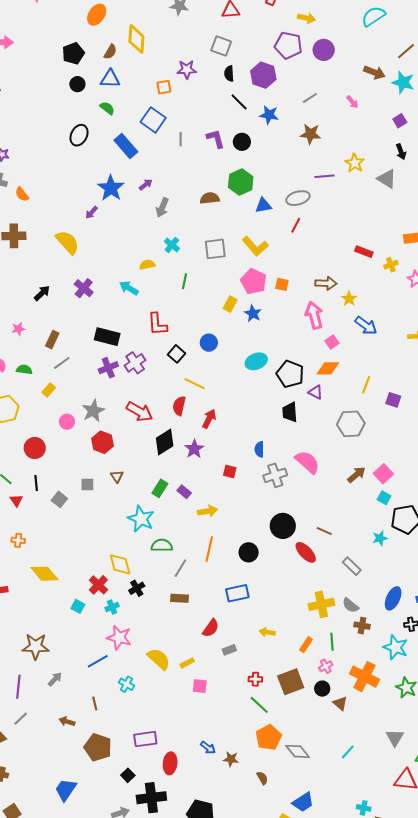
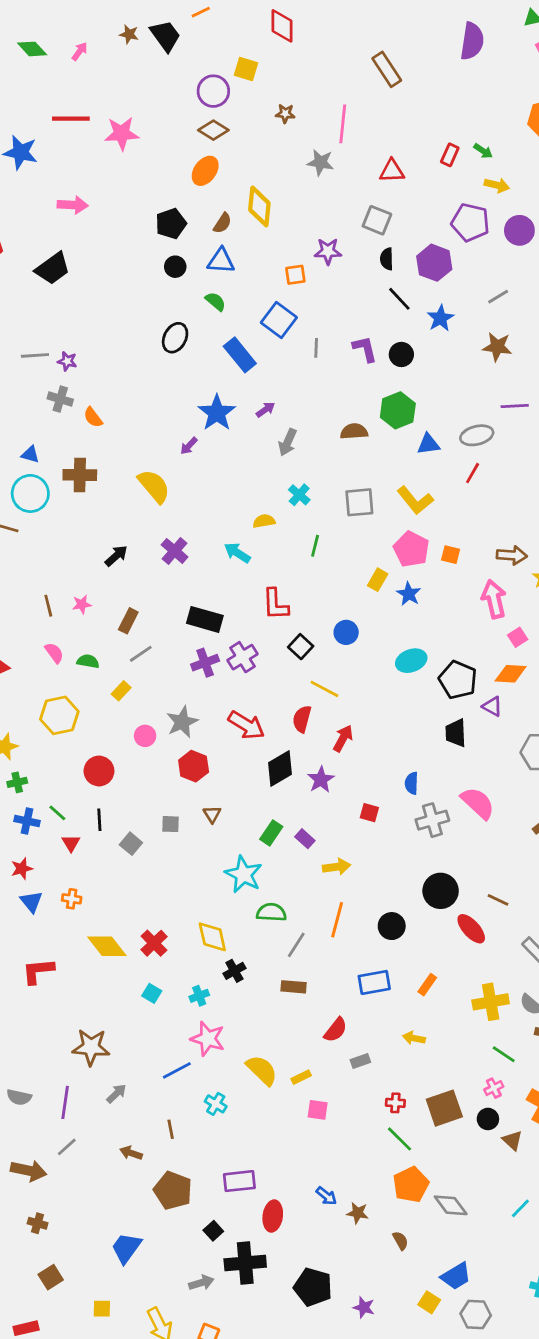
blue star: (269, 115) -> (440, 318), turned 30
red cross: (98, 585) -> (154, 943), moved
green line: (332, 642) -> (504, 1054), turned -54
orange rectangle: (306, 645) -> (427, 985), moved

